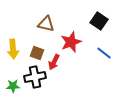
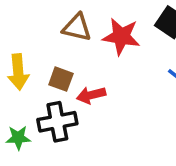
red star: (71, 42) -> (121, 36), moved, turned 30
red arrow: (54, 62) -> (91, 95), turned 49

